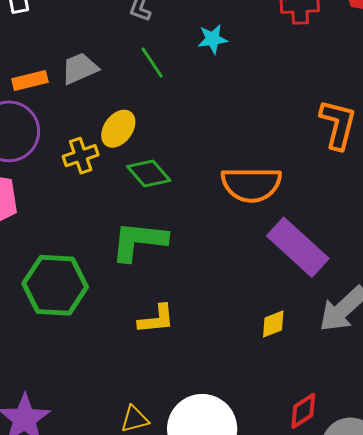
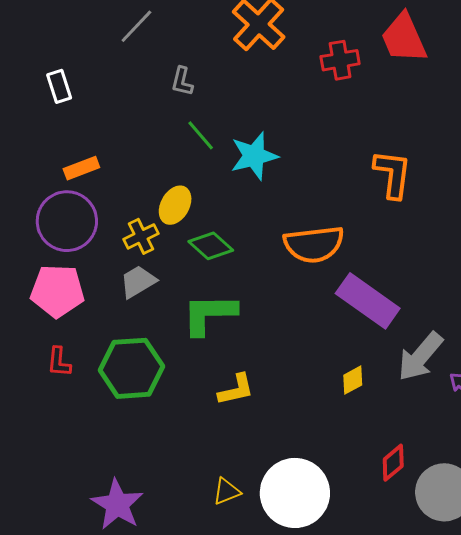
cyan star: (213, 39) -> (254, 156), moved, size x1.6
gray trapezoid: (80, 68) -> (138, 282), moved

